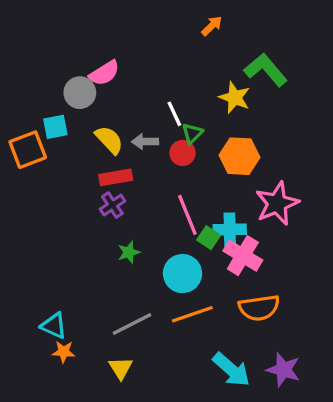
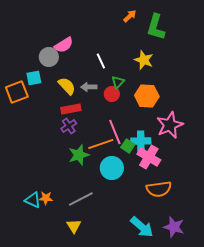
green L-shape: (266, 70) -> (156, 27), moved, turned -124
white line: (174, 114) -> (101, 61), moved
green star: (129, 252) -> (79, 155), size x1.5
orange line: (192, 314) -> (101, 144), moved
orange star: (64, 352) -> (46, 198), moved

